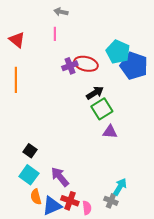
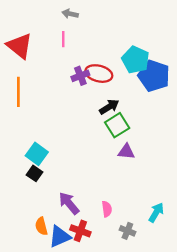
red triangle: (17, 40) -> (20, 46), size x1.4
cyan square: (29, 175) -> (37, 154), moved
cyan arrow: (120, 187) -> (156, 212), moved
pink semicircle: (87, 208) -> (107, 209), moved

